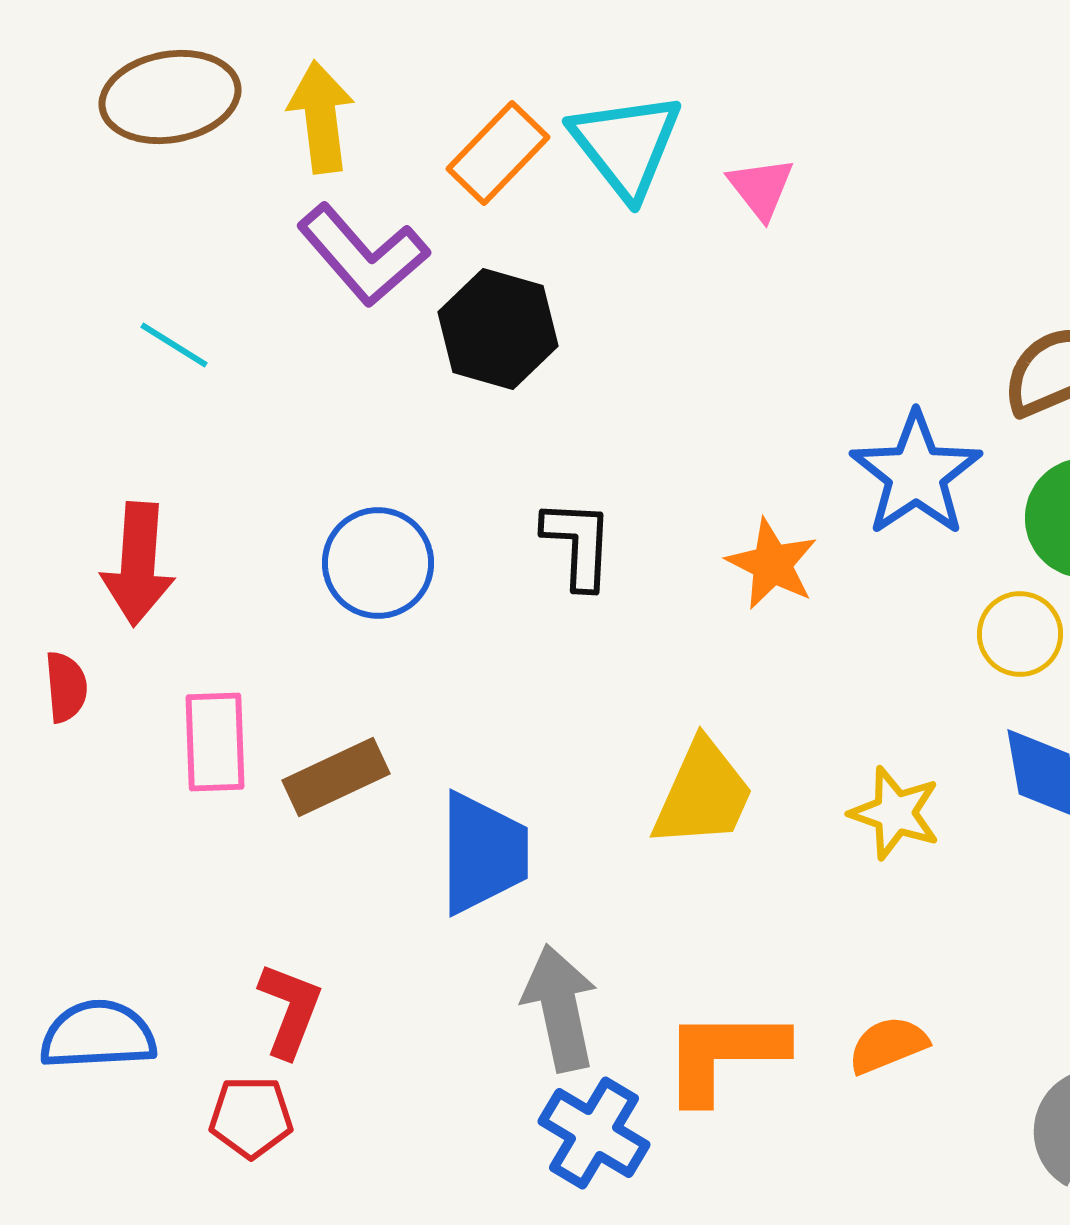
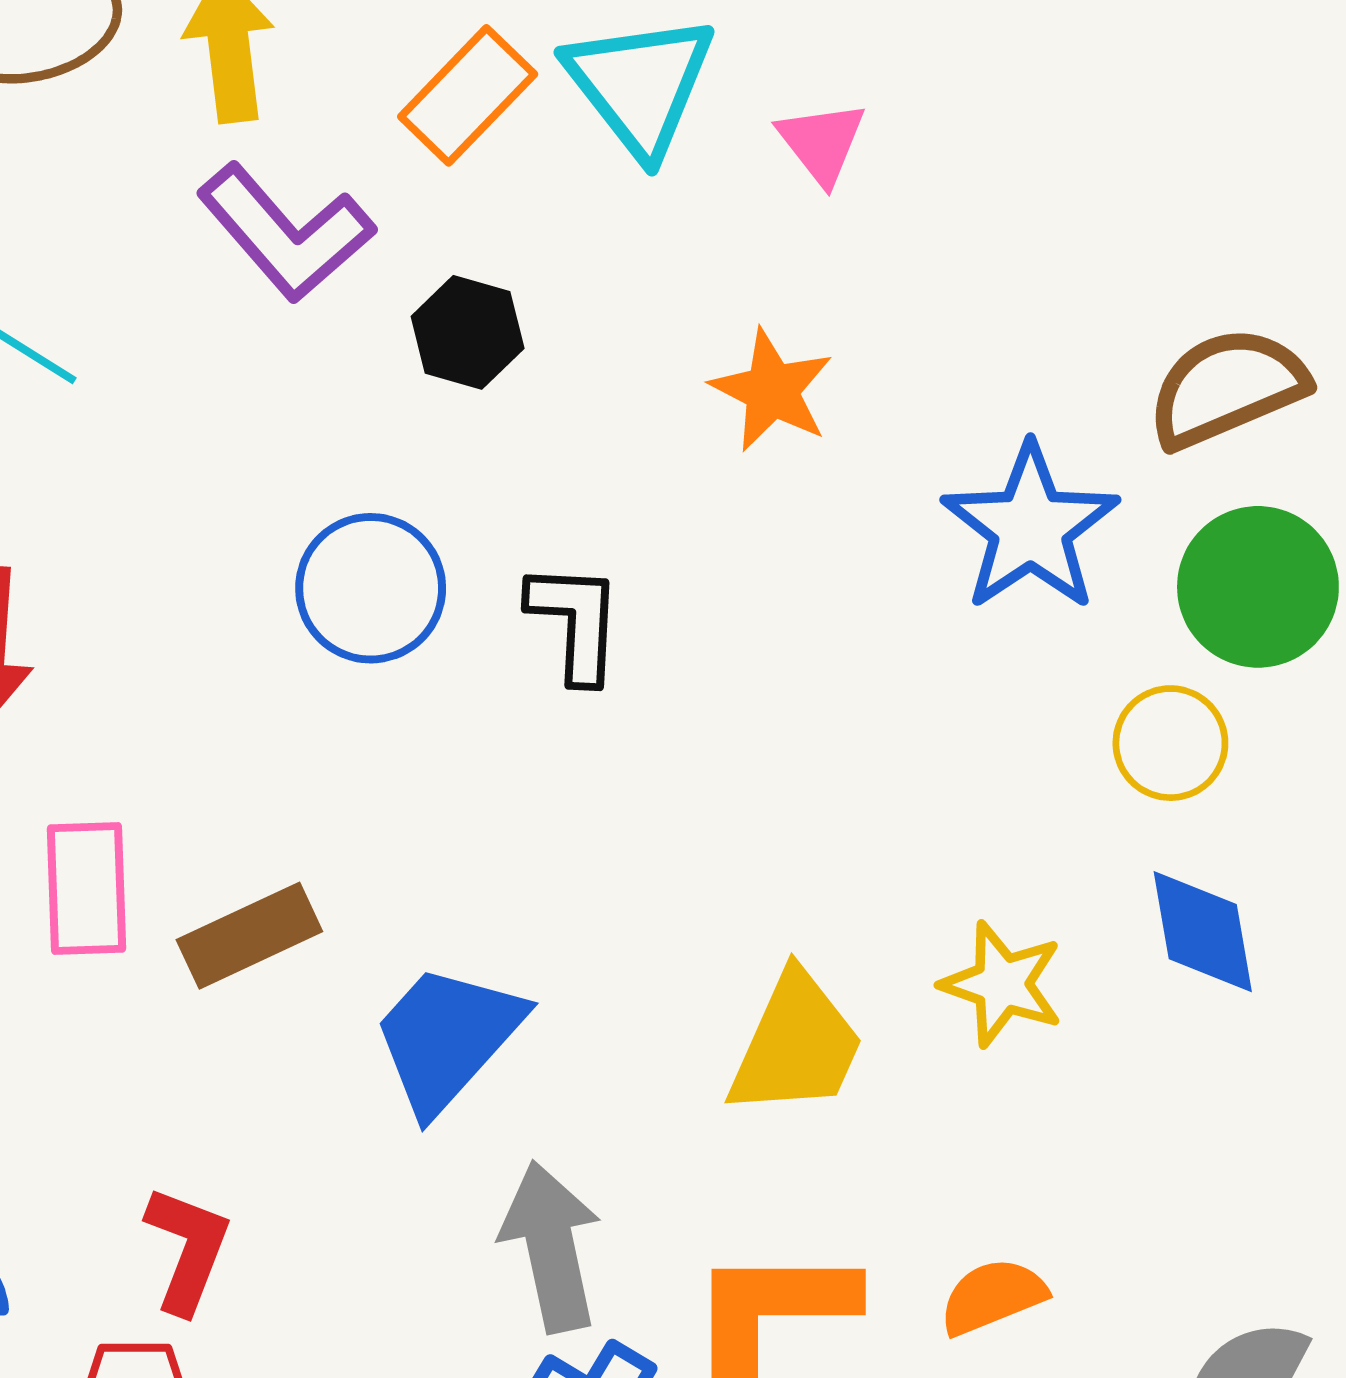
black hexagon: (498, 329) -> (468, 332), size x0.7
blue circle: (378, 563) -> (371, 588), moved
orange star: (772, 564) -> (772, 390), moved
yellow trapezoid: (703, 794) -> (796, 1045), moved
blue trapezoid: (483, 853) -> (447, 1038), turned -138

